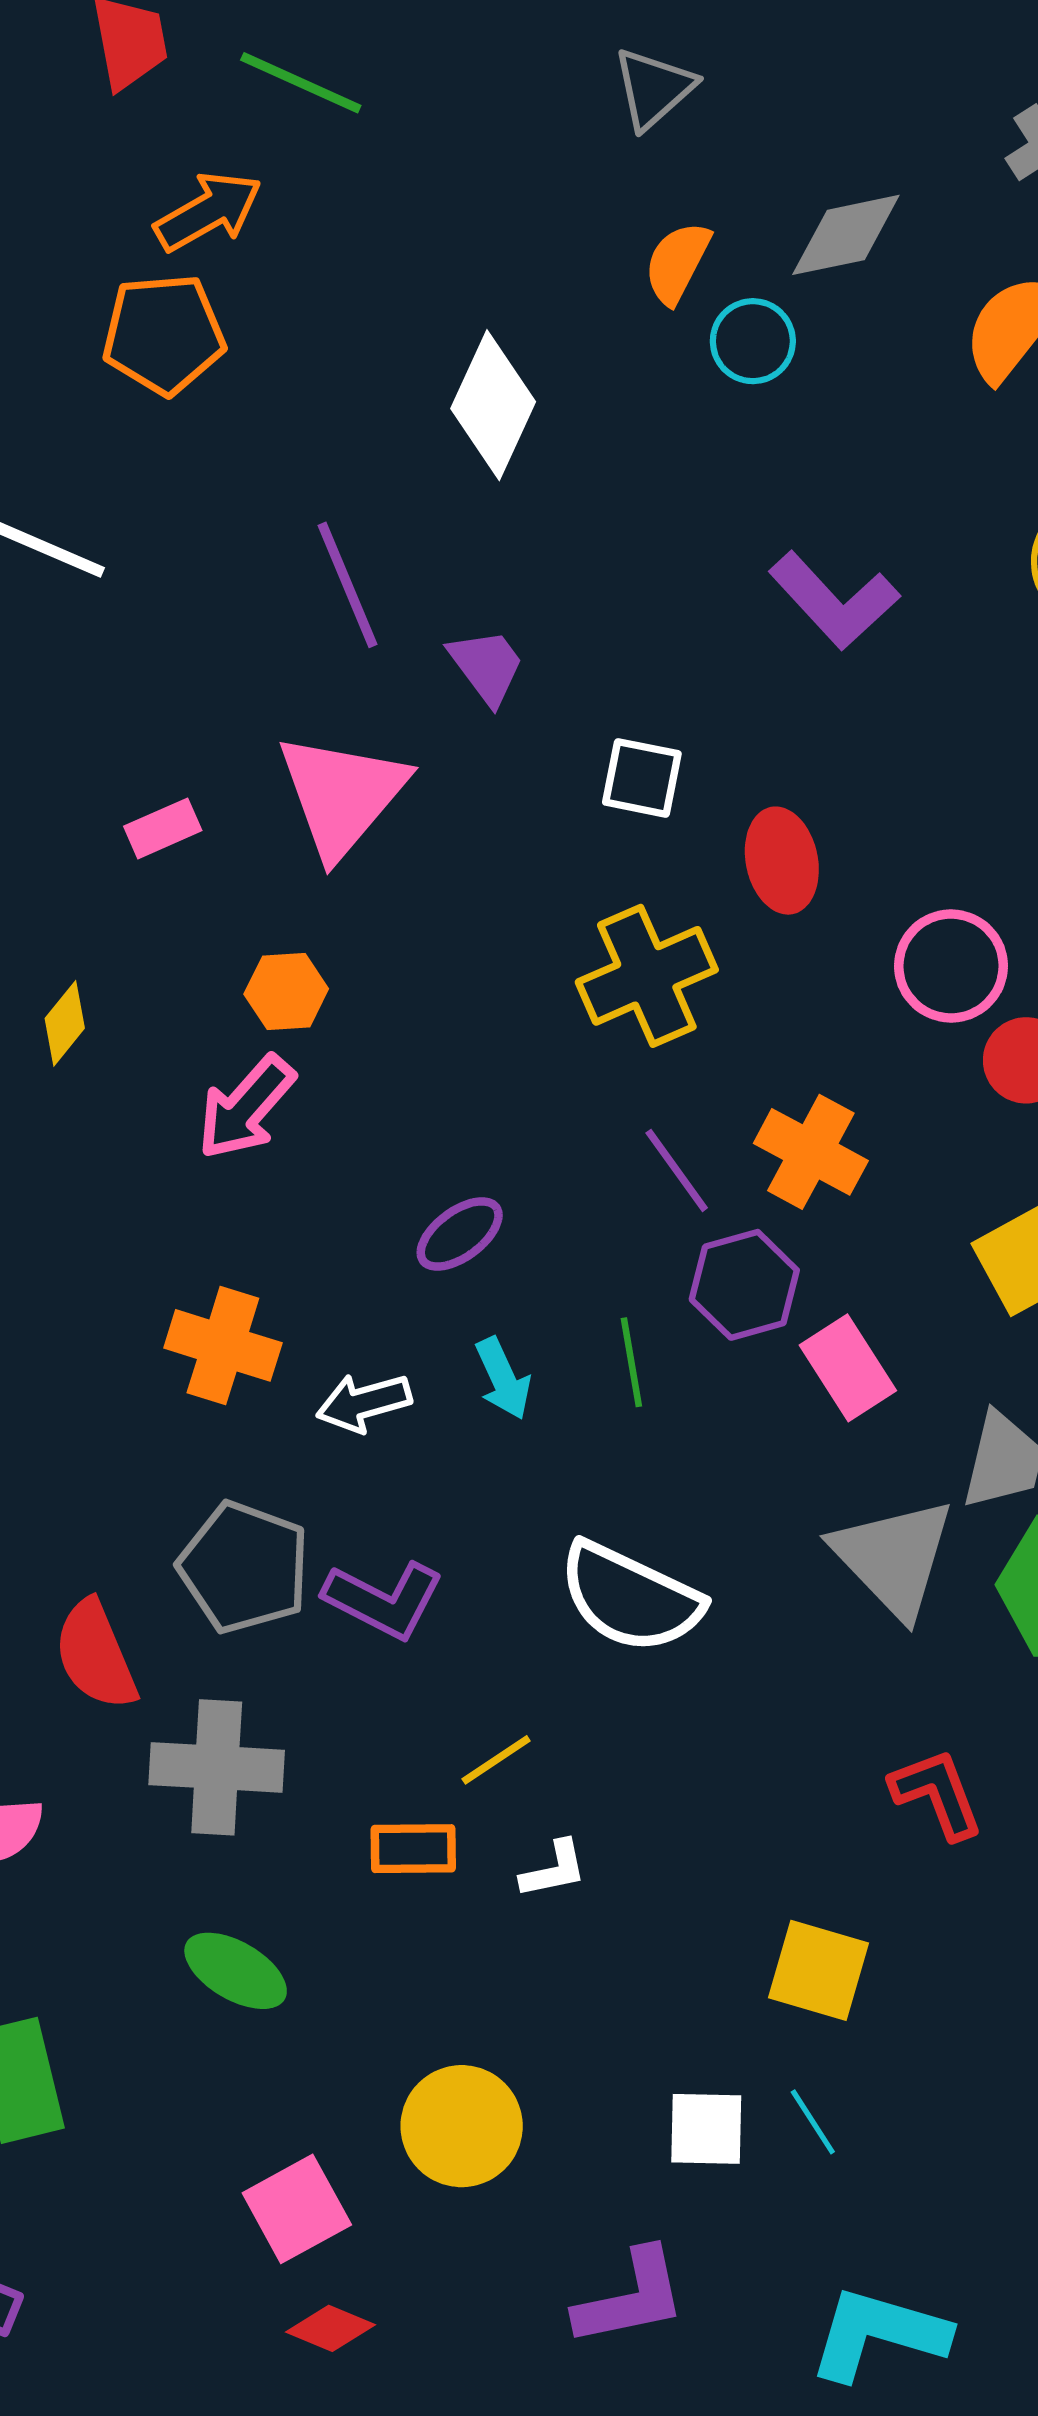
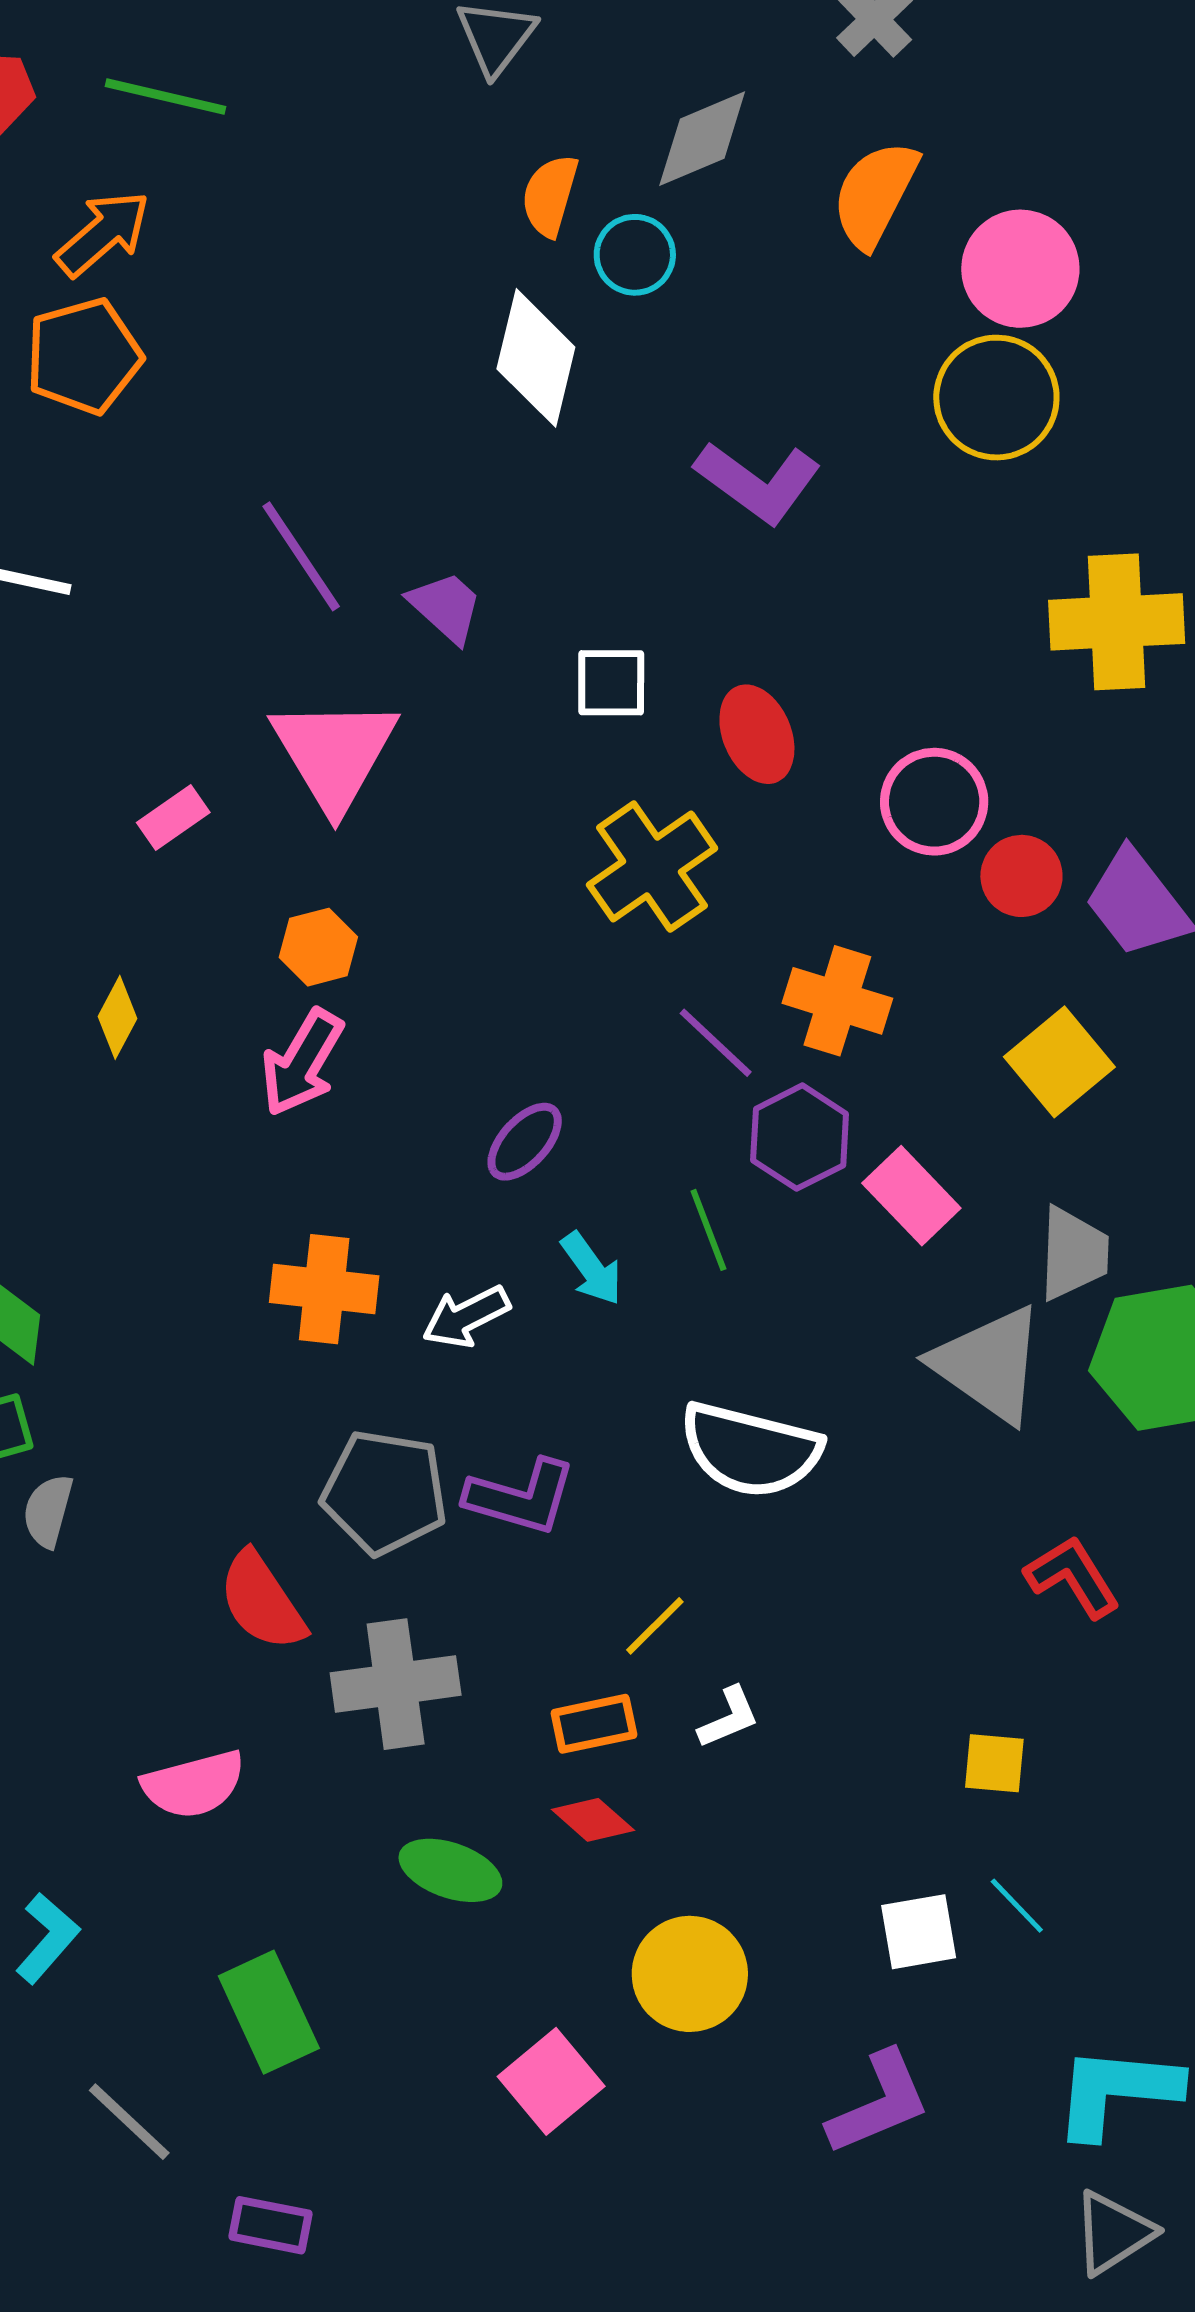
white diamond: (493, 405) -> (536, 358), moved
yellow square: (818, 1970) -> (994, 1763), size x0.7
red diamond: (330, 2328) -> (593, 1820), moved, turned 30

